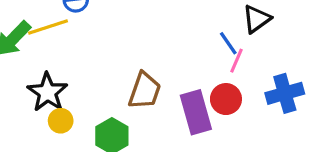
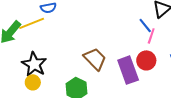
brown trapezoid: (145, 91) -> (95, 59), turned -60
yellow circle: (61, 121) -> (33, 82), moved

